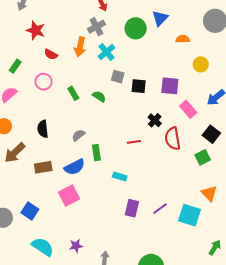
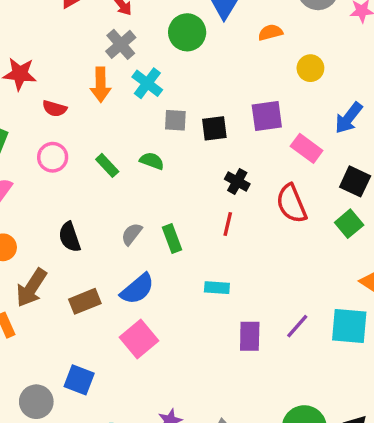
black cross: (155, 120) -> (237, 181), moved
red line: (134, 142) -> (228, 224), turned -56
green rectangle: (96, 153) -> (172, 239), moved

